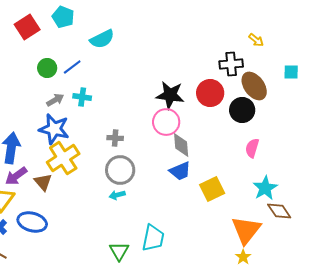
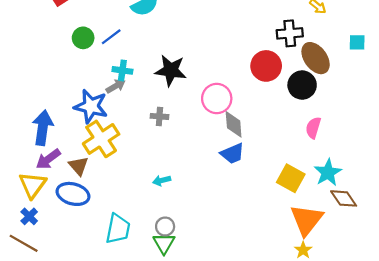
black star: (170, 95) -> (171, 70), moved
gray arrow: (55, 100) -> (116, 86), moved
gray circle: (120, 170) -> (165, 227), moved, size x0.6
yellow square: (212, 189) -> (291, 178), moved, turned -35
blue ellipse: (32, 222) -> (73, 194), moved
cyan trapezoid: (153, 238) -> (118, 229), moved

